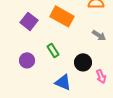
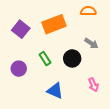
orange rectangle: (62, 16) -> (54, 24), turned -50
black circle: (83, 62) -> (72, 58), moved

